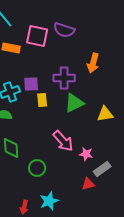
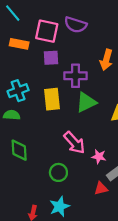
purple square: (31, 84) -> (51, 58), moved
yellow rectangle: (42, 100) -> (52, 99), size x1.5
green circle: (37, 168) -> (58, 172), moved

